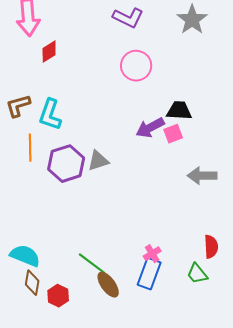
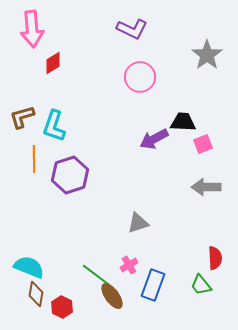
gray star: (192, 20) -> (207, 55), moved
pink square: (173, 134) -> (203, 144), moved
gray triangle: (98, 161) -> (138, 223), moved
pink cross: (152, 254) -> (129, 265), moved

